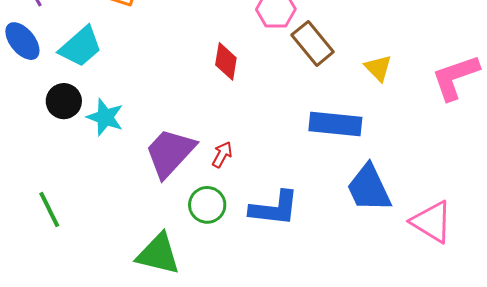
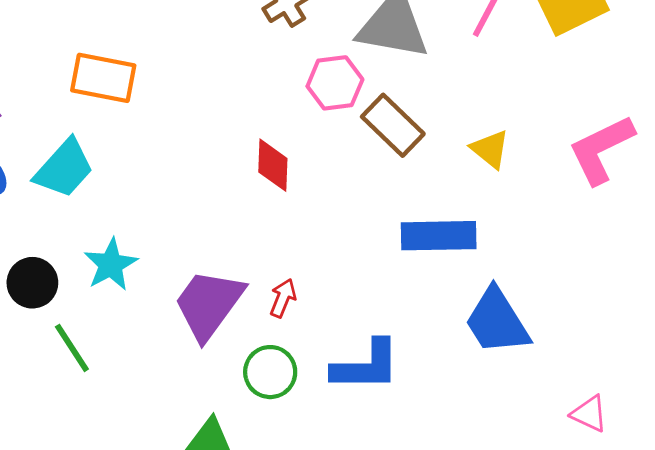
black circle: (64, 101) -> (32, 283), moved
cyan star: (105, 117) -> (111, 265), turned 30
green line: (49, 209) -> (72, 348), moved
pink triangle: (432, 222) -> (589, 414), moved, size x0.6

